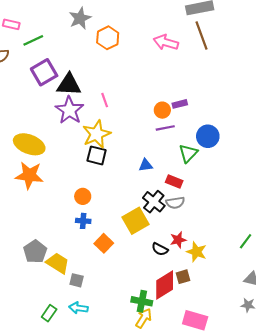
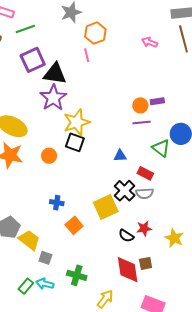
pink arrow: (166, 42) -> (149, 42), size x0.7
pink line: (105, 100) -> (87, 55), moved
green triangle: (188, 153) -> (161, 148), turned -42
orange circle: (83, 196) -> (49, 156), moved
yellow star: (196, 252) -> (174, 238), moved
red diamond: (165, 285) -> (128, 270), turned -72
green cross: (142, 301) -> (77, 275), moved
green rectangle: (49, 313) -> (26, 286), moved

